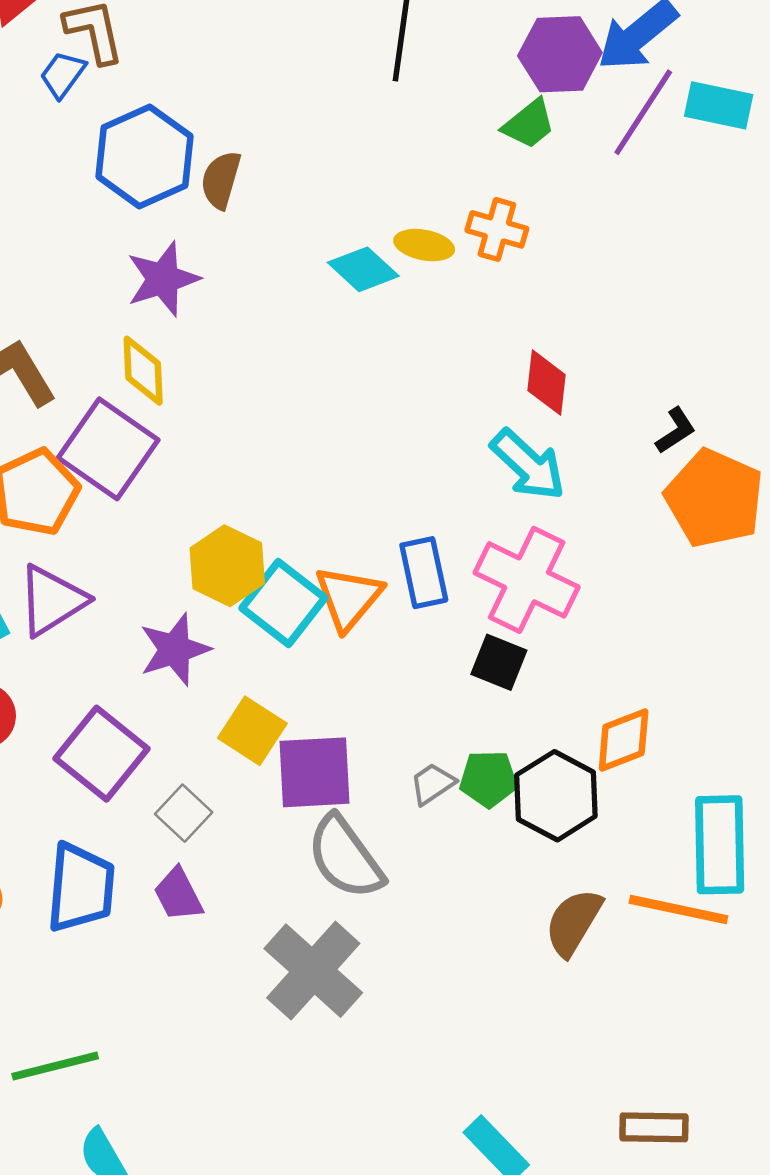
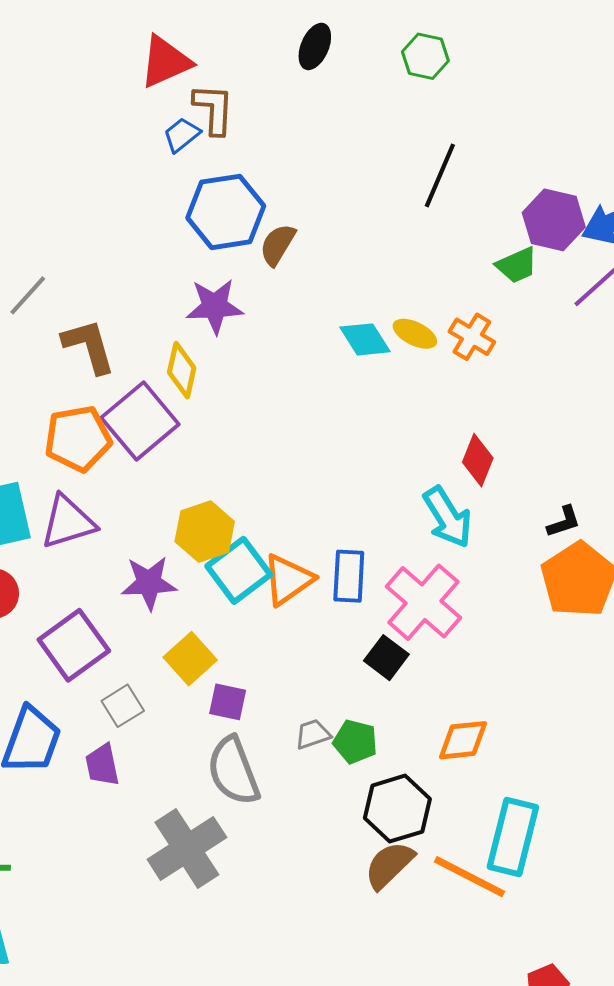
purple square: (314, 772) -> (228, 702), size x0.6
black hexagon: (556, 796) -> (397, 809), moved

